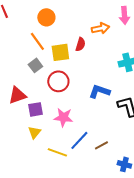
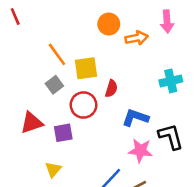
orange circle: (46, 17) -> (109, 24), moved
red semicircle: (80, 44) -> (111, 89), moved
purple square: (35, 109) -> (63, 133), moved
pink star: (63, 117) -> (140, 151), moved

